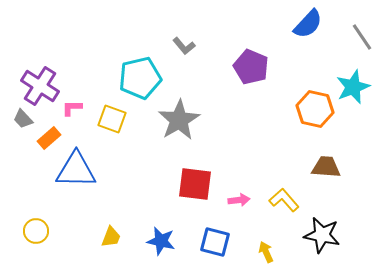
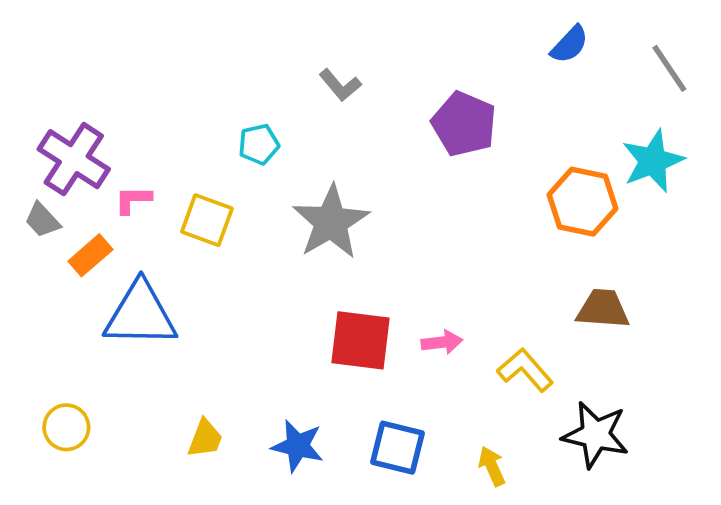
blue semicircle: (308, 24) -> (570, 44), size x0.7
cyan pentagon: (140, 78) -> (259, 144), size x0.5
pink arrow: (239, 200) -> (442, 342), moved

